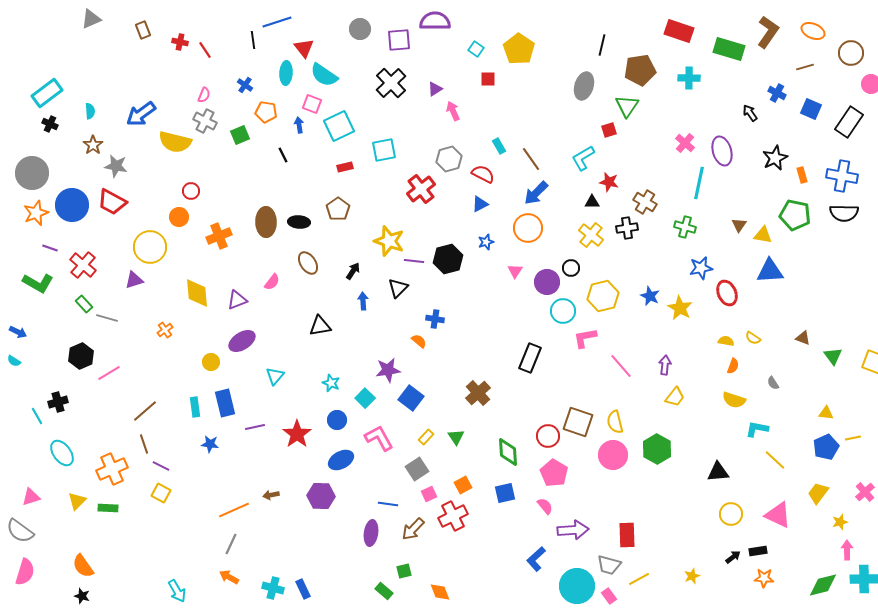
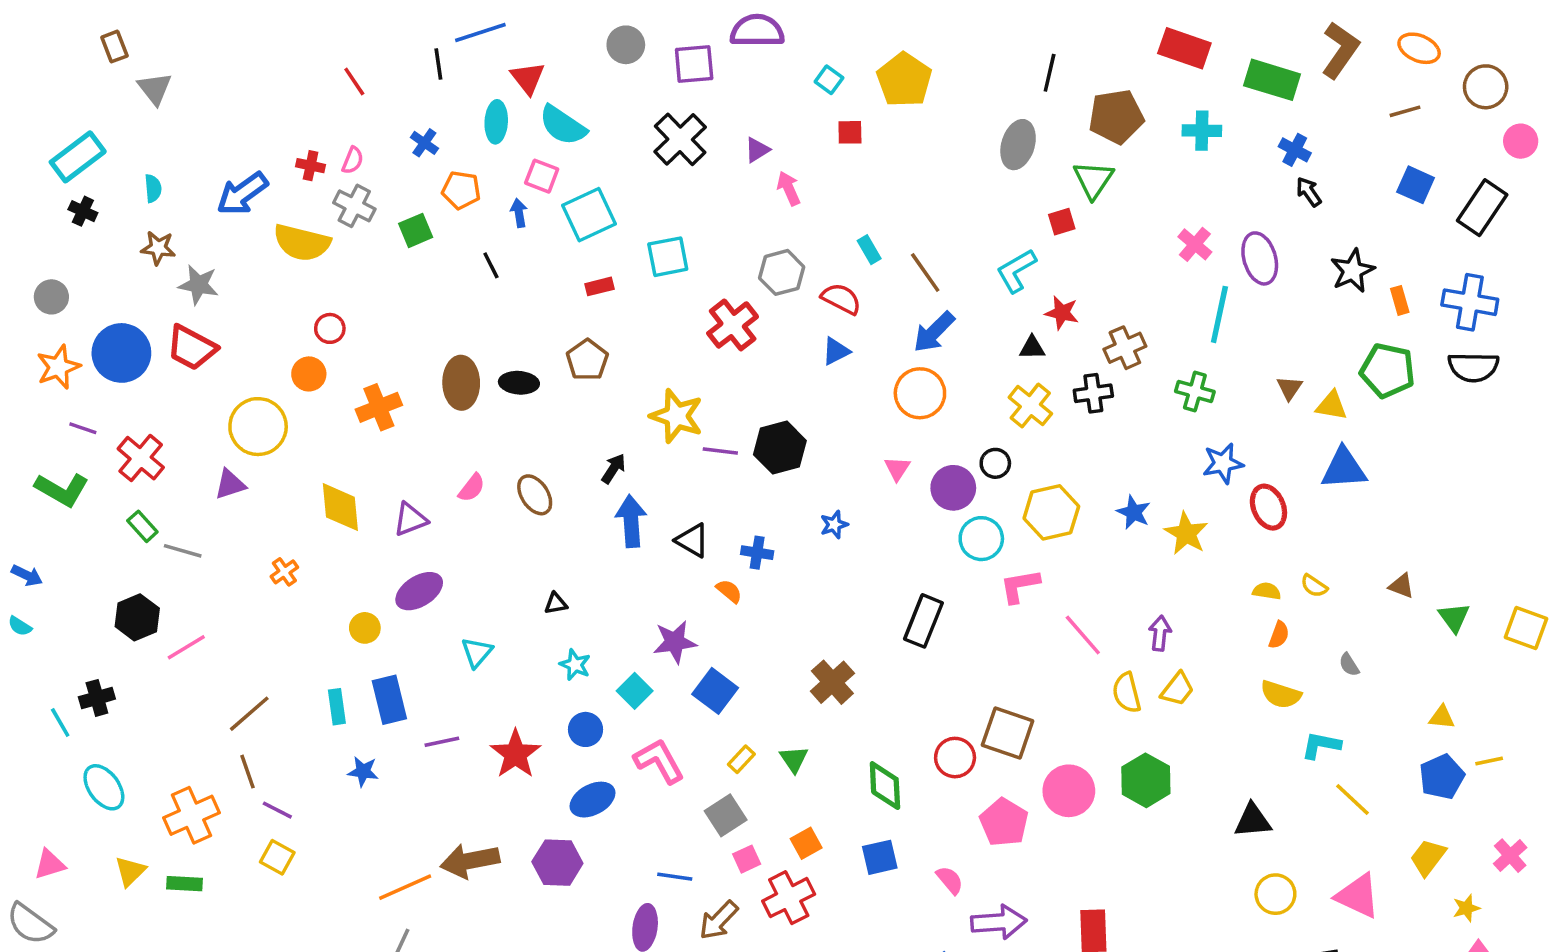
gray triangle: (91, 19) -> (155, 89), moved, turned -45
brown rectangle: (143, 30) -> (114, 47), moved
red cross: (180, 42) -> (311, 166), moved
blue cross: (777, 93) -> (1295, 150), moved
brown star: (93, 145) -> (158, 248), turned -30
gray circle: (32, 173) -> (51, 297), size x0.6
brown cross: (645, 202) -> (1125, 348), turned 35
blue star: (486, 242) -> (834, 525), moved
brown ellipse: (308, 263) -> (535, 495), moved
black triangle: (398, 288) -> (692, 540), moved, turned -45
blue arrow: (363, 301) -> (631, 521), size x1.6
black triangle: (320, 326) -> (556, 603), moved, size x0.6
yellow semicircle: (615, 422) -> (1127, 693), moved
pink pentagon: (554, 473) -> (1004, 822), moved
brown arrow: (271, 495) -> (470, 861), size x2.0

